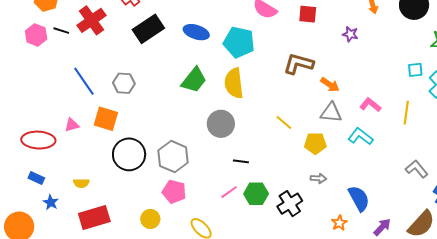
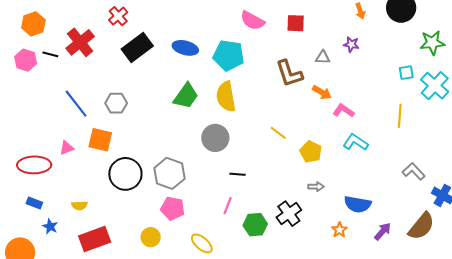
purple star: (350, 34) -> (351, 44), moved
brown L-shape: (298, 64) -> (289, 73), turned -120
pink L-shape: (370, 105) -> (344, 111), moved
gray triangle: (331, 113) -> (323, 57), moved, size x0.7
yellow pentagon: (315, 143) -> (311, 152), turned 30
pink line: (229, 192) -> (228, 206), turned -30
green hexagon: (256, 194) -> (255, 225), moved
blue semicircle: (359, 198) -> (358, 204), turned 132

